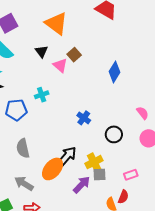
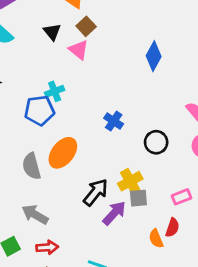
brown square: (74, 55) -> (86, 26), moved
blue pentagon: (16, 110) -> (39, 110), moved
black arrow: (67, 156) -> (96, 192), moved
orange ellipse: (53, 169) -> (63, 153), moved

